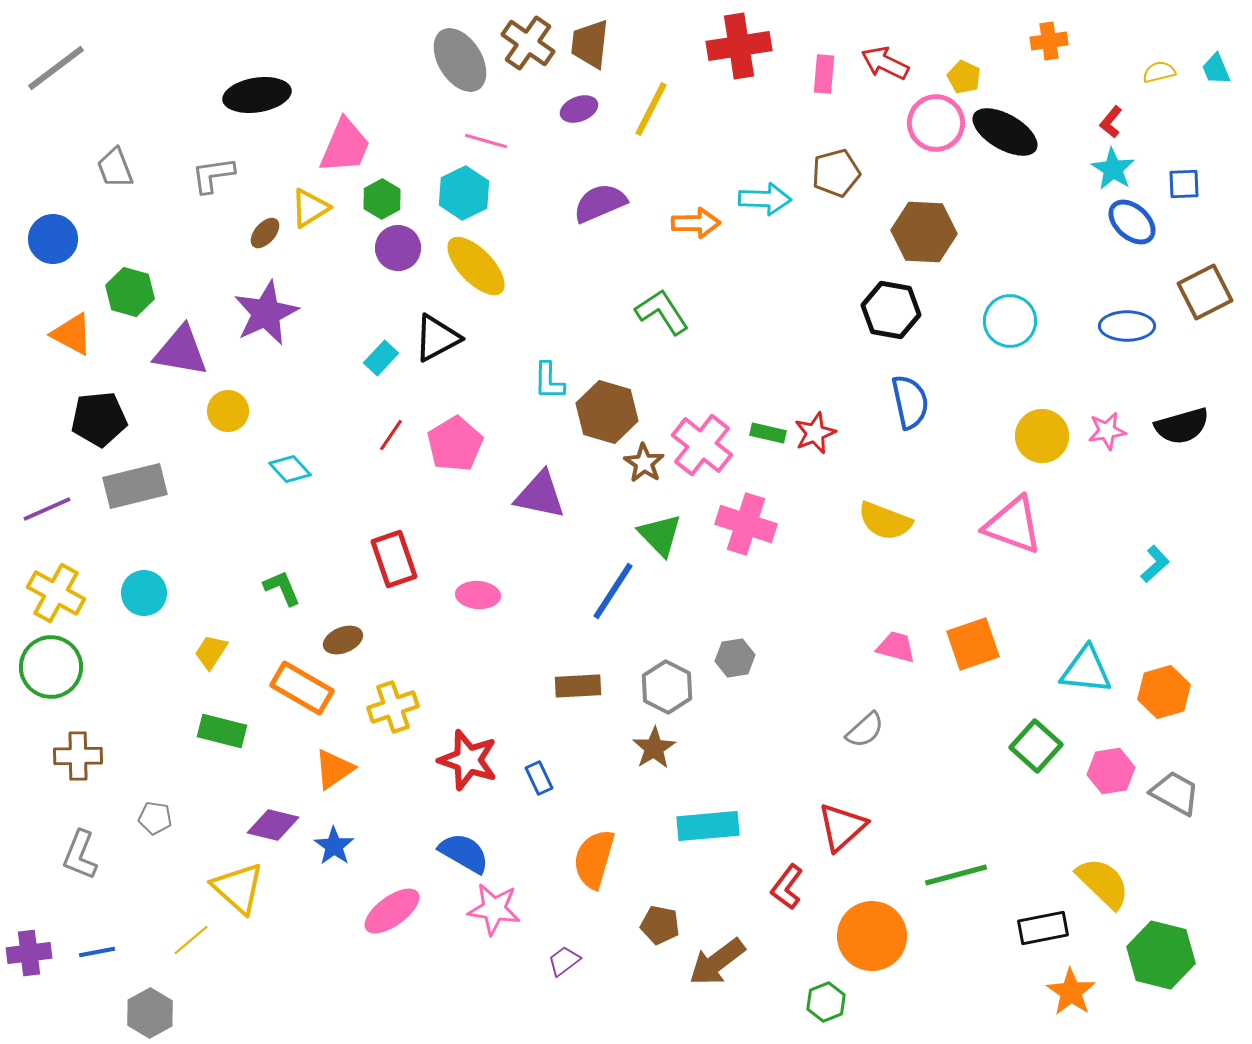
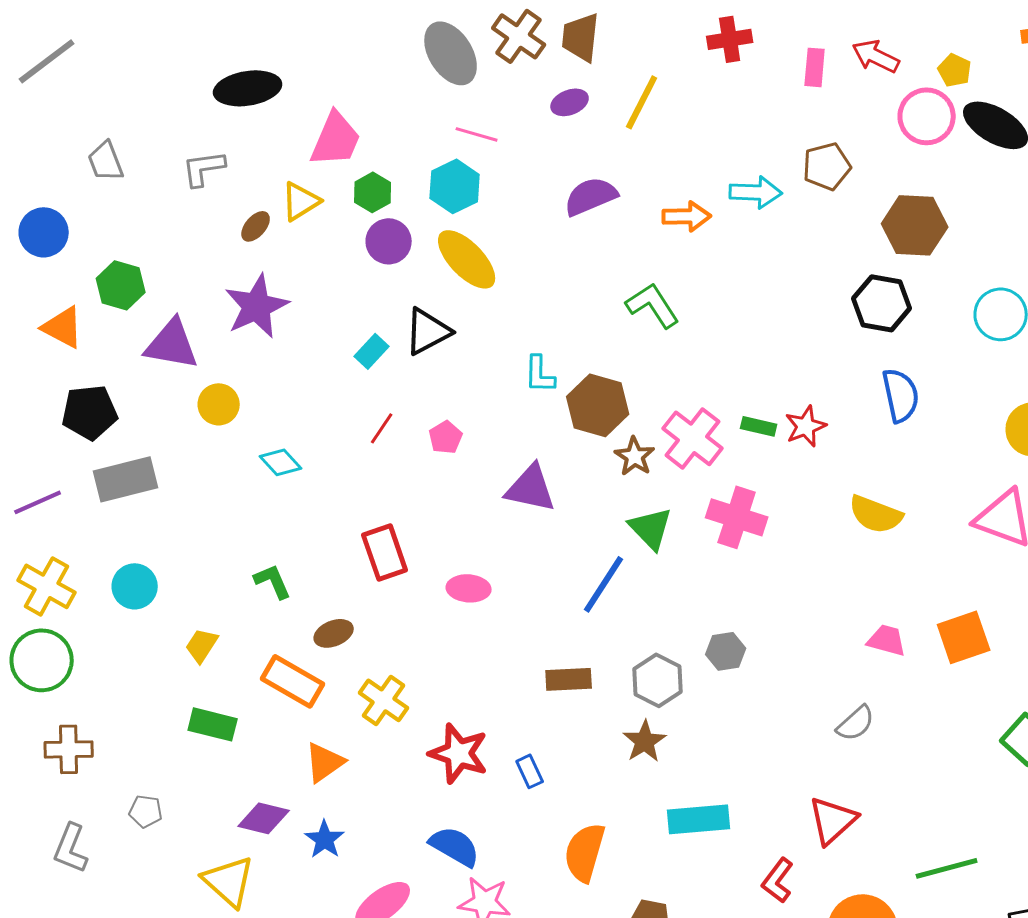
red cross: (739, 46) -> (730, 39), size x0.7
pink pentagon: (455, 444) -> (446, 437), size x0.6
yellow cross: (393, 707) -> (384, 700), turned -36

